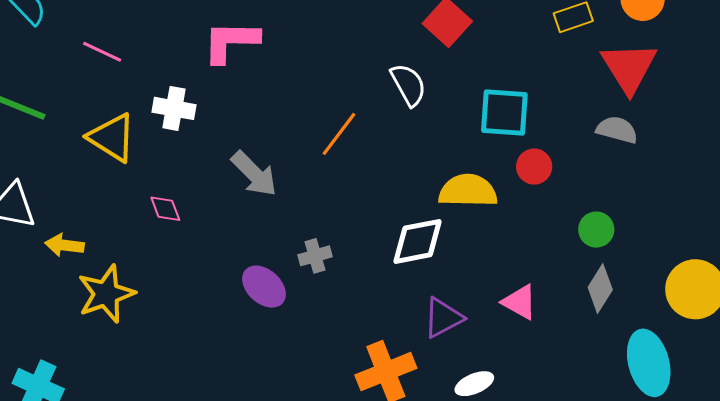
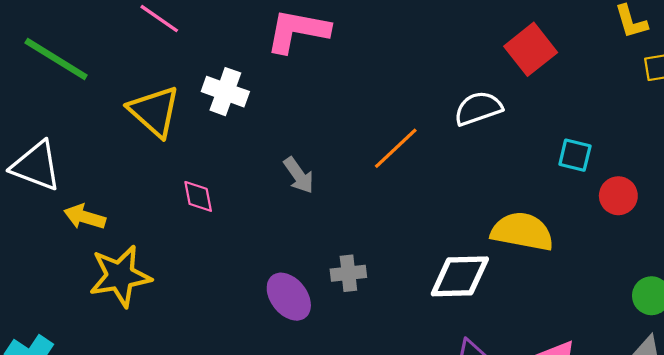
white semicircle: (408, 85) -> (478, 108), turned -90
cyan square: (504, 112) -> (575, 155), size x0.6
red circle: (534, 167) -> (618, 196), moved
gray arrow: (254, 174) -> (299, 175), size x0.7

